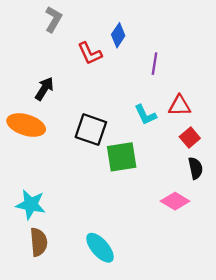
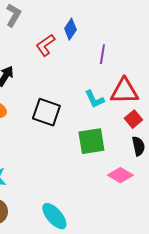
red L-shape: (90, 53) -> (45, 45), turned 80
red triangle: (180, 106) -> (124, 91), size x1.4
green square: (122, 157) -> (91, 141), moved

